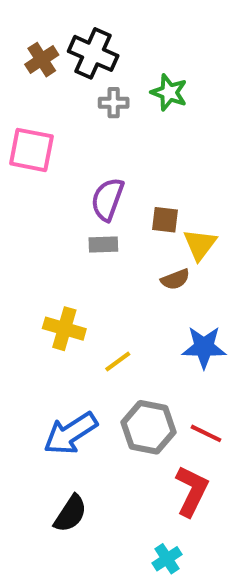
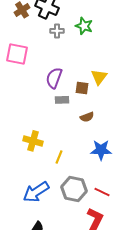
gray rectangle: (103, 244) -> (62, 100), moved
yellow triangle: (200, 244) -> (99, 77), moved
yellow line: (118, 362) -> (59, 157), turned -32

